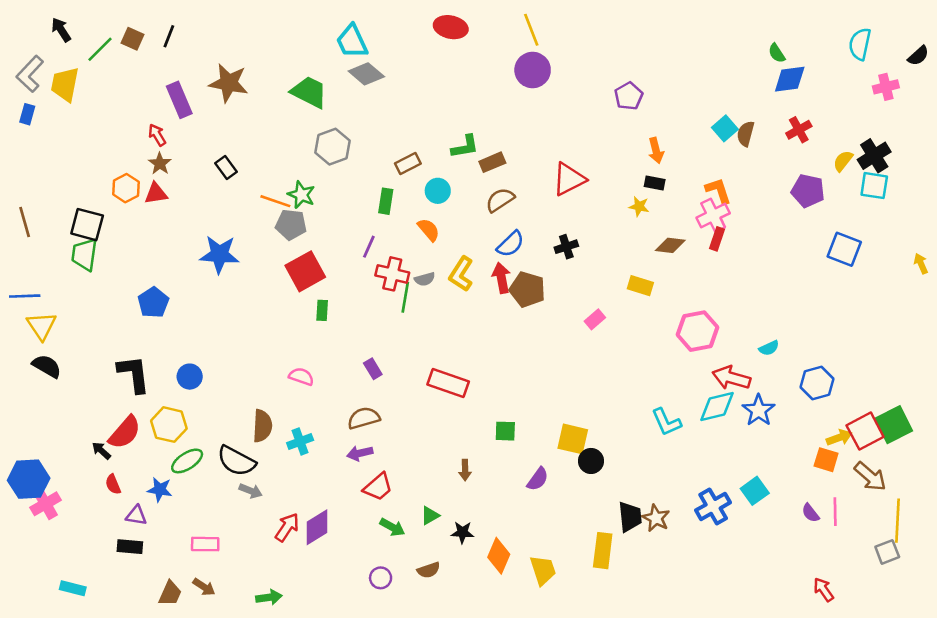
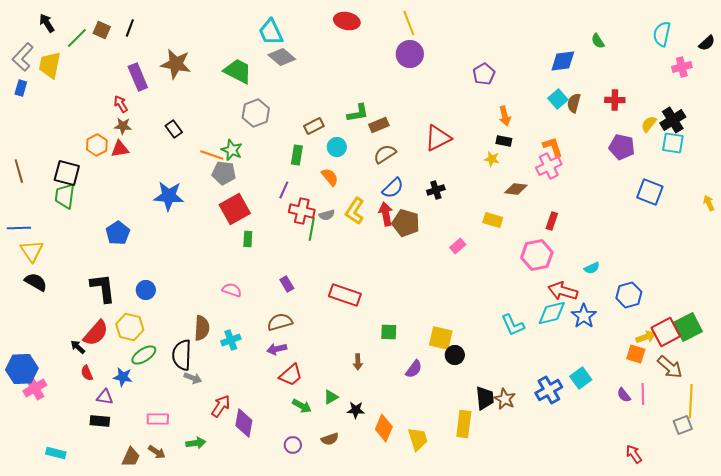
blue diamond: (790, 79) -> (563, 61), moved
red cross: (799, 130) -> (615, 100), turned 30
brown star: (160, 164) -> (123, 126), turned -30
red rectangle: (717, 239) -> (552, 221), moved
black semicircle: (236, 461) -> (182, 355), turned 64
purple diamond: (317, 527) -> (244, 423), moved, turned -48
green arrow: (269, 597) -> (196, 443), moved

